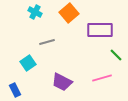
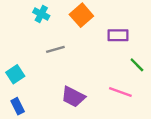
purple rectangle: (100, 30) -> (118, 35), size x0.7
cyan square: (28, 63) -> (15, 74), moved
pink line: (102, 78) -> (120, 92), turned 36

